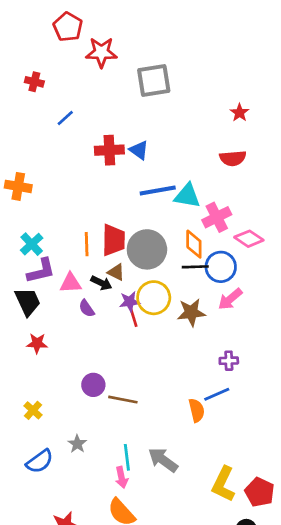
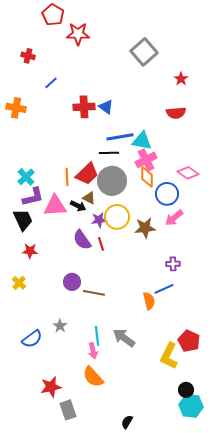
gray square: (154, 80) -> (144, 52), moved, turned -32
orange cross: (18, 186) -> (16, 108), moved
pink cross: (217, 217) -> (146, 160), moved
red trapezoid: (113, 240) -> (87, 174), turned 45
black line: (195, 267) -> (109, 153), moved
pink triangle: (71, 283) -> (55, 206), size x1.4
purple semicircle: (87, 308) -> (82, 240), moved, size x1.5
red line: (134, 318) -> (101, 244), moved
yellow cross: (33, 410) -> (19, 283), moved
red pentagon: (260, 492) -> (189, 341), moved

